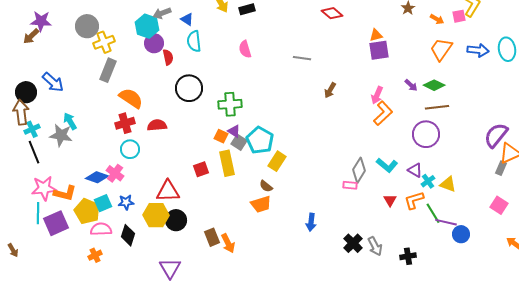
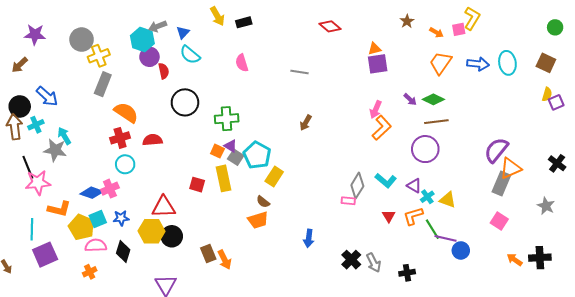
blue triangle: (187, 19) -> (183, 32), turned 40
brown arrow: (31, 36) -> (20, 65), moved
cyan semicircle: (194, 41) -> (190, 55), turned -45
brown arrow: (330, 90) -> (306, 123), moved
cyan cross: (32, 129) -> (36, 125), moved
gray rectangle: (501, 168) -> (501, 184), size x1.6
red square: (201, 169) -> (197, 185), turned 35
pink cross: (115, 173) -> (110, 189), turned 30
pink star: (44, 188) -> (38, 183), moved
purple square: (56, 223) -> (45, 255), moved

